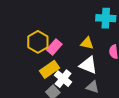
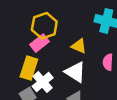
yellow hexagon: (38, 42) -> (44, 26), moved
yellow rectangle: (49, 69) -> (29, 68), turned -48

